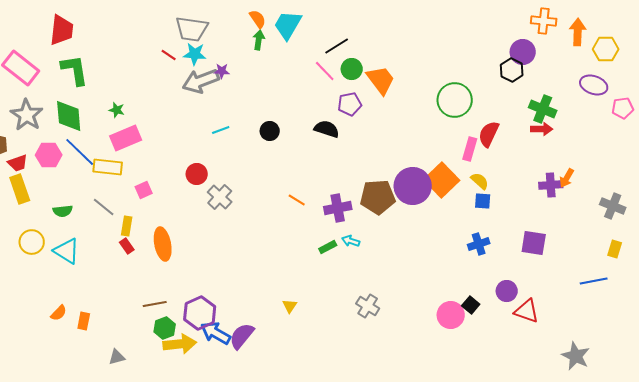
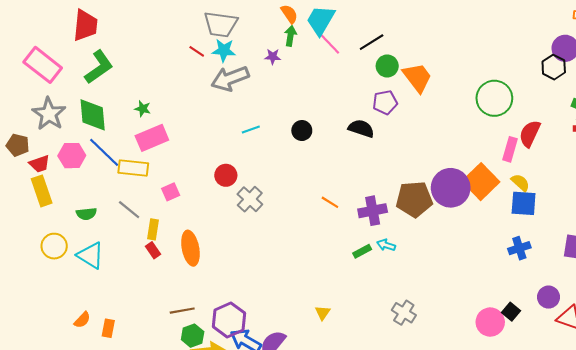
green L-shape: (75, 70) -> (99, 67), turned 64
purple star: (222, 71) -> (273, 57), moved
pink line: (325, 71) -> (330, 44), moved
blue square: (483, 201) -> (524, 203), size x1.5

